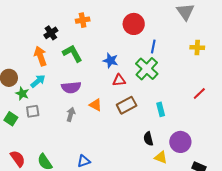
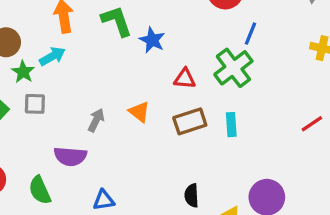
blue star: (111, 61) -> (152, 40), moved
purple semicircle: (71, 87) -> (70, 156), moved
cyan rectangle: (161, 109) -> (231, 125), moved
black semicircle: (148, 139) -> (192, 195), moved

